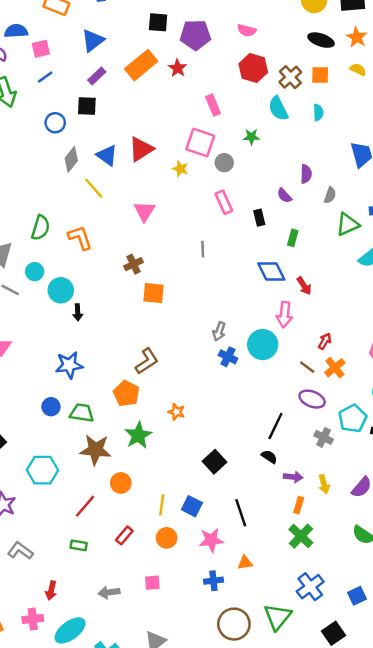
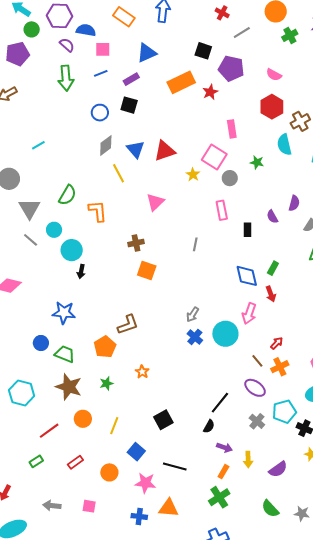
purple rectangle: (97, 76) -> (131, 79), moved
green rectangle: (293, 238) -> (273, 268), moved
green star: (138, 435) -> (106, 383), size x0.6
black semicircle: (269, 457) -> (209, 426), turned 72
yellow line: (162, 505) -> (114, 426), moved
black line: (241, 513) -> (175, 466), turned -70
green rectangle: (79, 545) -> (36, 461), turned -56
orange triangle: (245, 563) -> (169, 508), size x1.5

